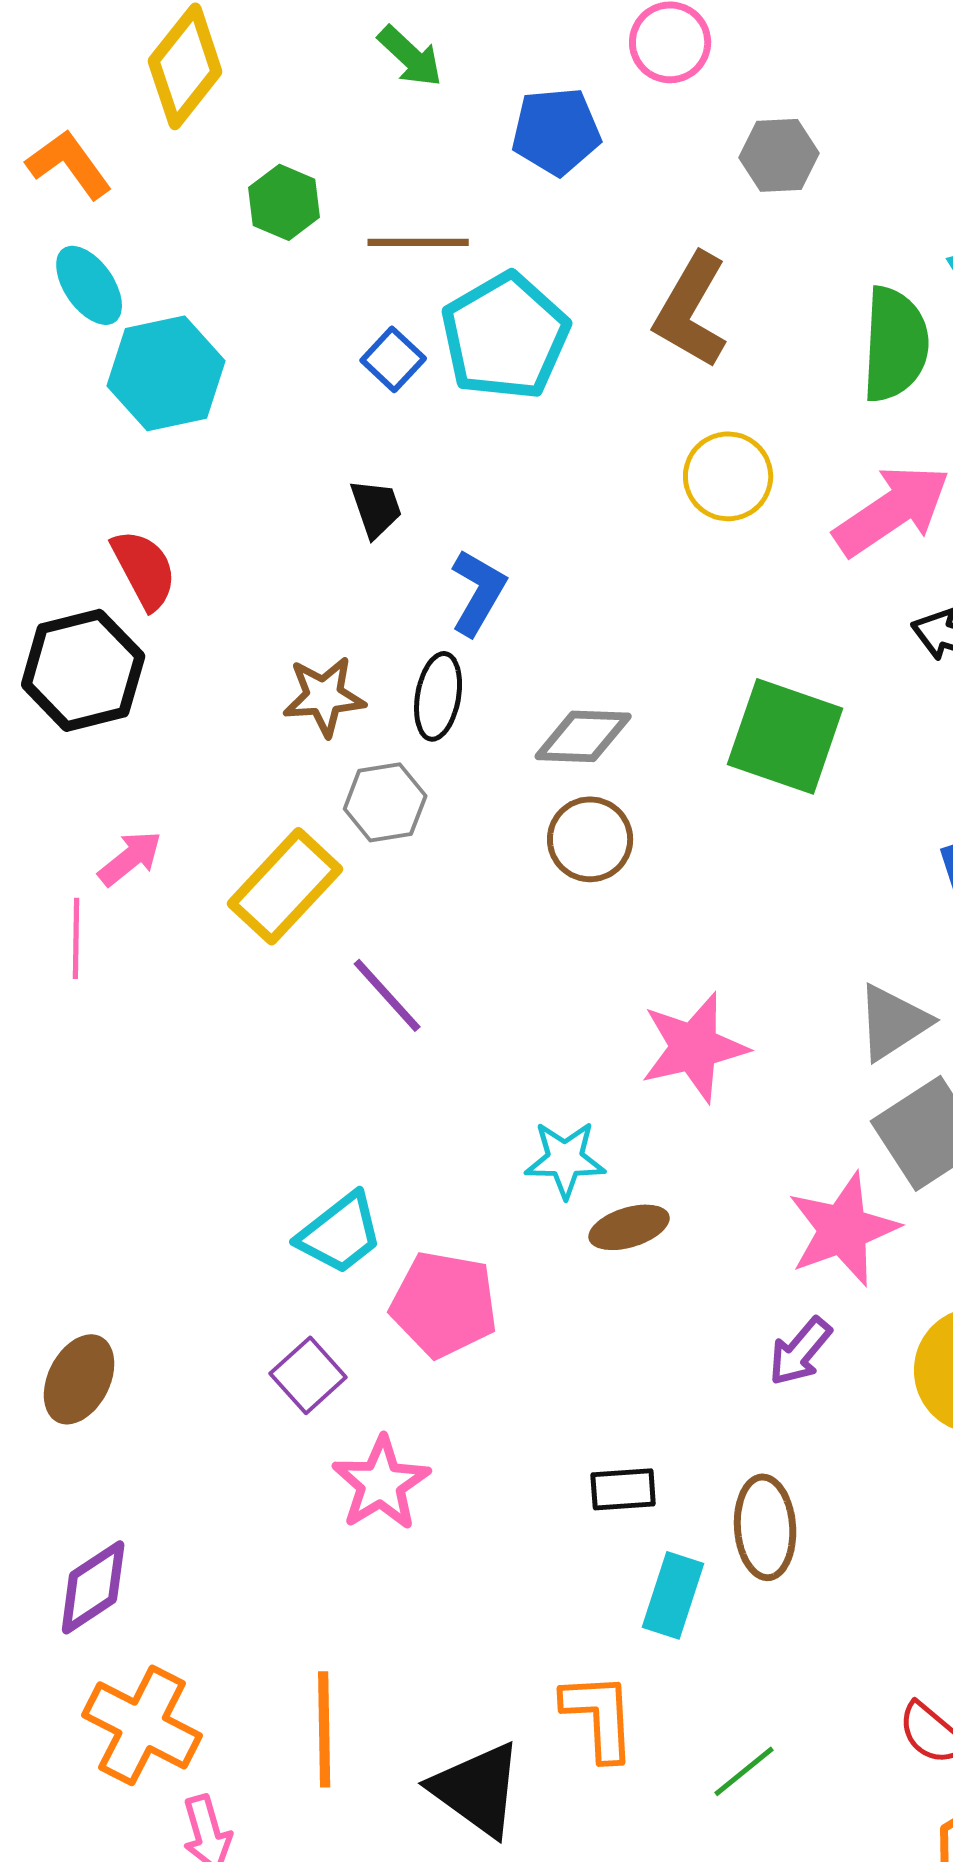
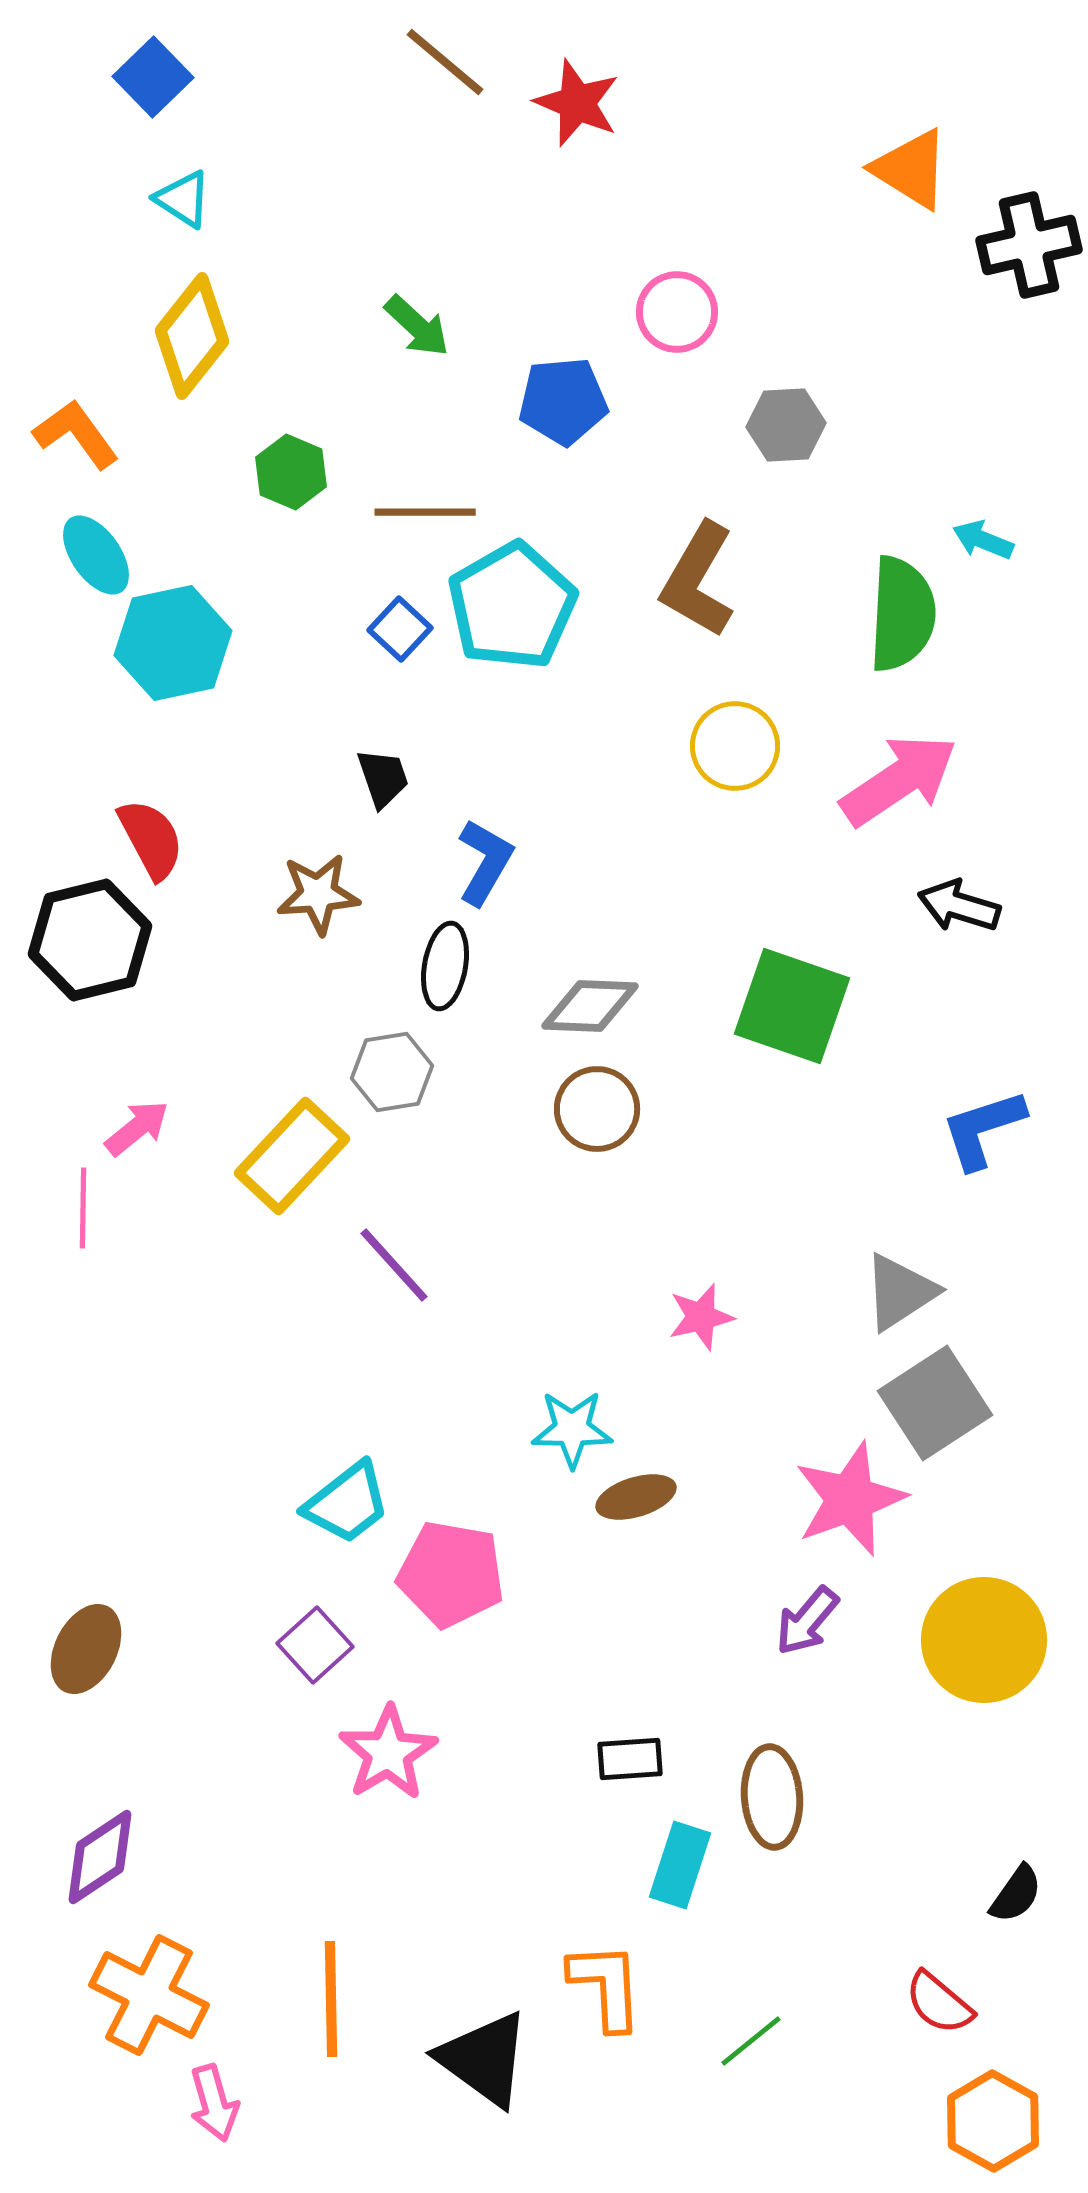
brown star: (324, 696) -> (318, 894), moved
pink star: (694, 1047) -> (701, 1317), size x0.6

